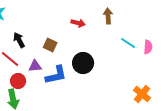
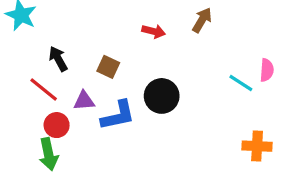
brown arrow: (108, 16) -> (202, 20), turned 35
cyan line: (128, 43) -> (241, 83), moved
orange cross: (142, 94) -> (257, 146), turned -36

